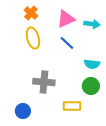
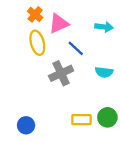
pink triangle: (66, 19) -> (59, 24), moved
gray cross: (44, 82) -> (61, 73), moved, turned -30
green circle: (91, 86) -> (107, 117), moved

